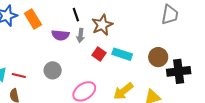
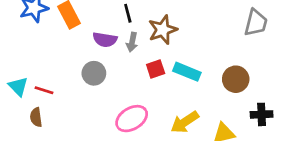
red square: (99, 54) -> (156, 69), turned 32
gray circle: (53, 70) -> (94, 73), moved
black cross: (179, 71) -> (262, 114), moved, size x0.7

